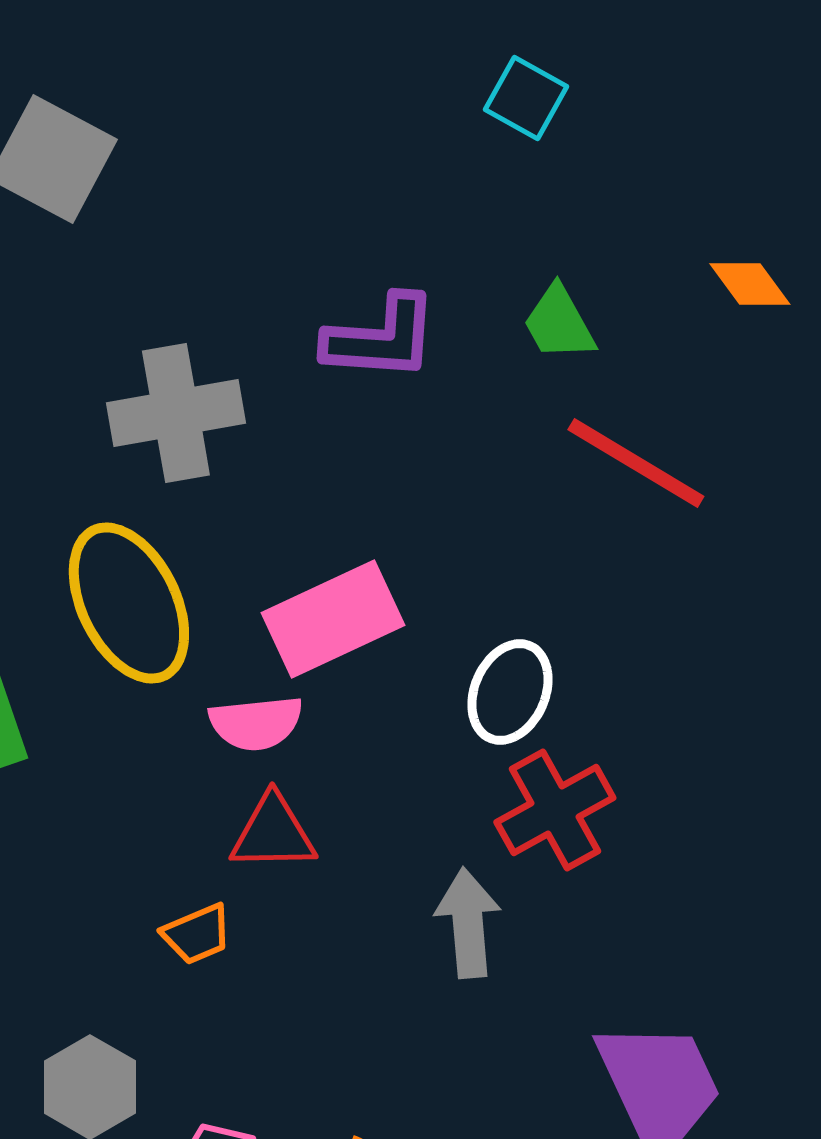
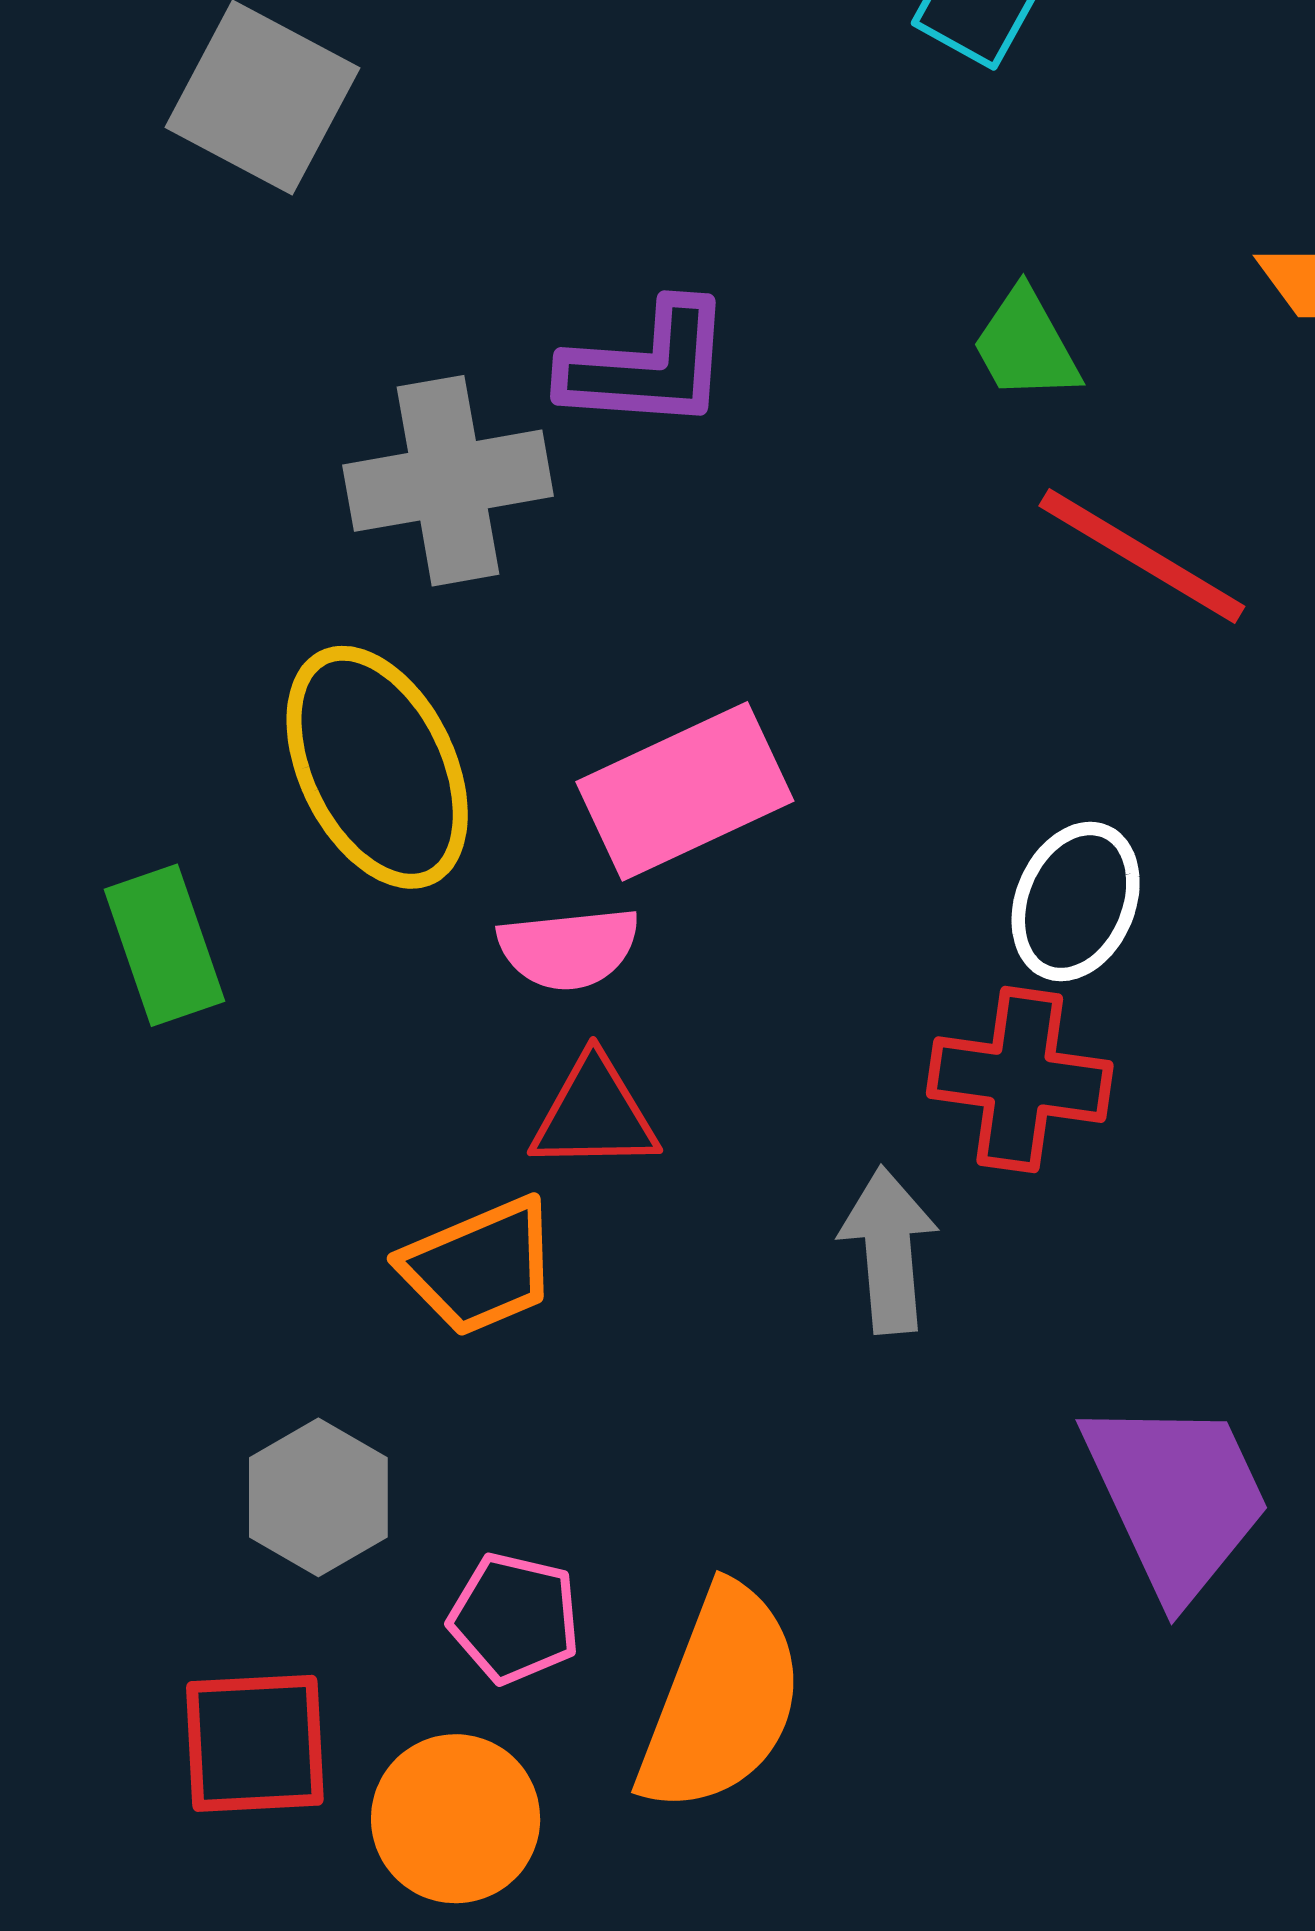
purple L-shape: (381, 338) -> (647, 366), moved
white ellipse: (510, 692) -> (1076, 902), moved
red cross: (555, 810) -> (1020, 1080), turned 37
orange trapezoid: (197, 934) -> (480, 1267), size x1.5

